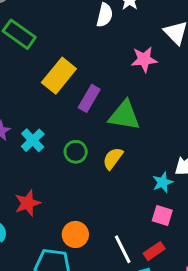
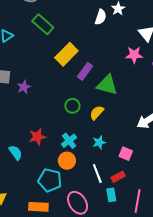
pink star: (144, 59) -> (134, 55), moved
cyan cross: (33, 140) -> (69, 141), moved
cyan star: (163, 182) -> (99, 142), moved

